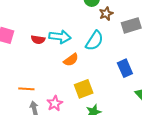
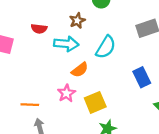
brown star: (106, 14) -> (77, 21), moved
red semicircle: (38, 40) -> (39, 29), moved
pink star: (55, 103) -> (66, 93), moved

